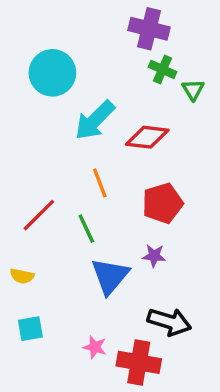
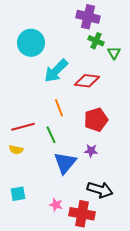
red line: (39, 215) -> (23, 127), turned 30
yellow semicircle: (22, 276) -> (16, 150), moved

